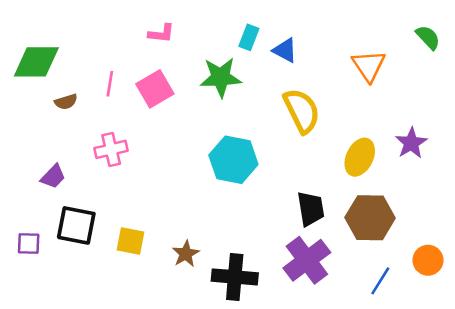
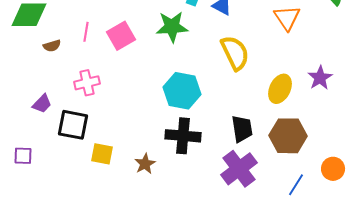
black square: (76, 225) -> (73, 125), moved
black cross: (235, 277) -> (183, 136), moved

